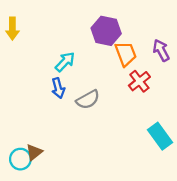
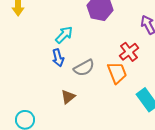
orange trapezoid: (126, 54) -> (117, 73), moved
brown triangle: (34, 152) -> (68, 97), moved

